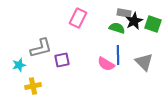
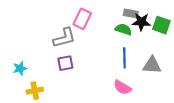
black star: (134, 21) -> (141, 22), turned 30
gray L-shape: (41, 48) -> (64, 38), moved
gray triangle: (144, 62) -> (152, 65), turned -42
pink semicircle: (106, 64) -> (122, 87), moved

